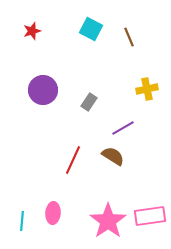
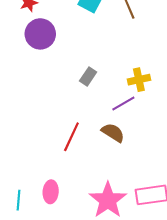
yellow cross: (147, 89) -> (139, 80), moved
purple circle: (43, 90) -> (40, 34), moved

